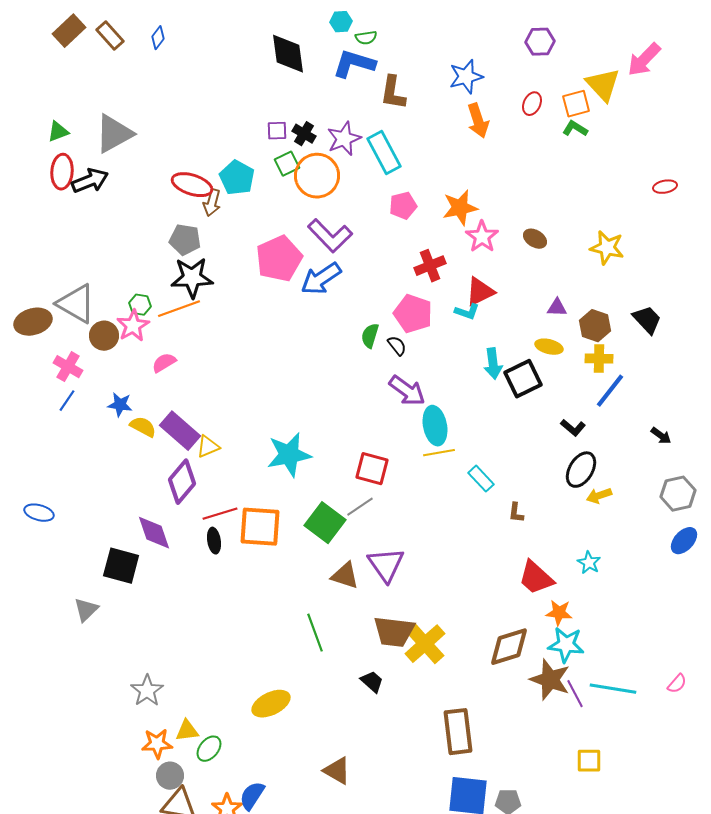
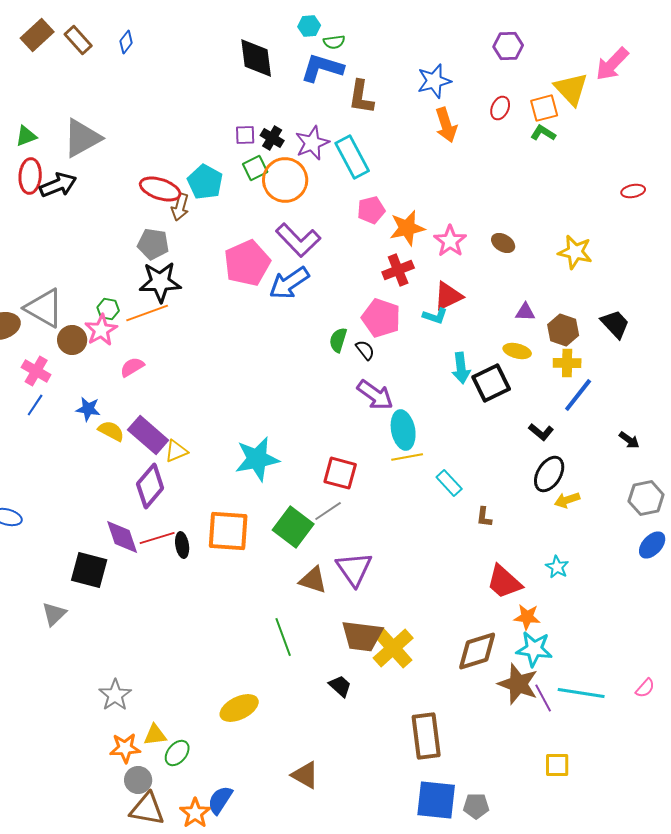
orange star: (460, 208) -> (407, 228), moved
red line: (220, 514) -> (157, 538), moved

